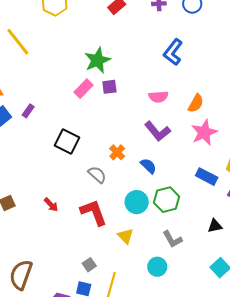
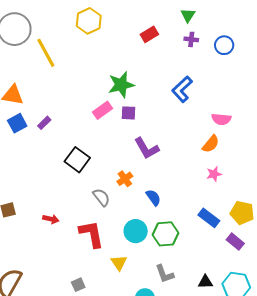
blue L-shape: (173, 52) -> (182, 89), moved
pink semicircle: (158, 97) -> (221, 119), moved
purple L-shape: (157, 131) -> (147, 148), moved
pink star: (204, 132) -> (214, 174), size x0.6
red arrow: (51, 205) -> (51, 219), turned -42
black triangle: (215, 226) -> (205, 282), moved

